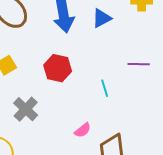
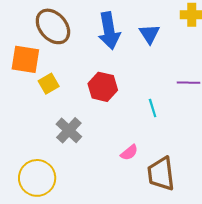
blue triangle: (102, 18) -> (149, 34), turned -35

